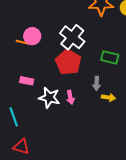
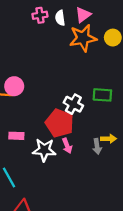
white cross: (72, 37) -> (73, 104), moved, size x0.7
red pentagon: (68, 62) -> (60, 123), moved
gray arrow: (97, 83) -> (97, 146), moved

